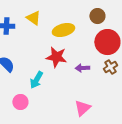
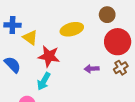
yellow triangle: (33, 18) -> (30, 38), moved
red star: (56, 57) -> (49, 56), moved

